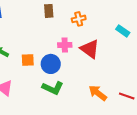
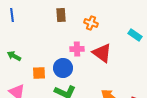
orange cross: (79, 19) -> (91, 23), turned 32
orange square: (28, 60) -> (39, 73), moved

